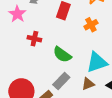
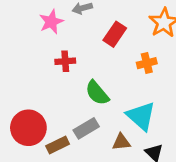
red cross: (34, 39) -> (65, 61), turned -32
cyan triangle: (97, 62) -> (141, 116), turned 45

